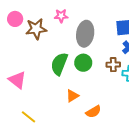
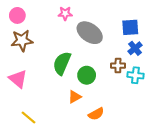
brown star: (36, 29) -> (22, 41), moved
gray ellipse: (85, 34) -> (90, 33), turned -65
green circle: (83, 63) -> (87, 75), moved

